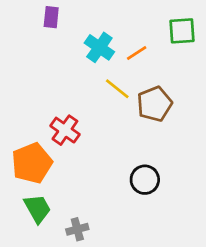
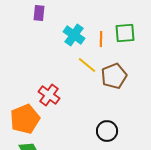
green square: (182, 31) -> (125, 33), moved
orange line: (137, 53) -> (101, 39), turned -56

